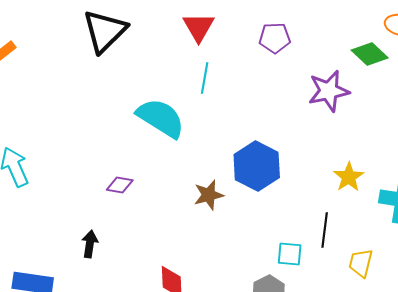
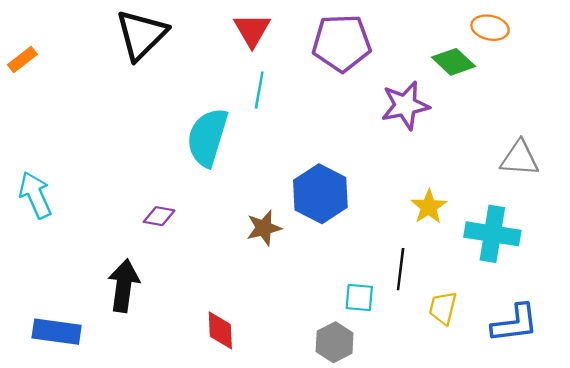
purple pentagon: (275, 38) -> (342, 43), size x1.6
cyan semicircle: (161, 118) -> (207, 137), turned -105
black arrow: (90, 244) -> (124, 286), size x1.6

